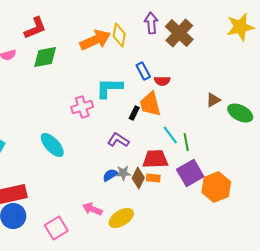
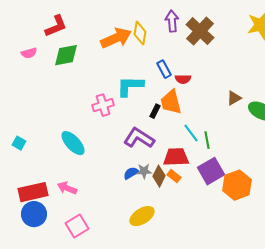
purple L-shape: (118, 140) -> (139, 138), size x1.4
orange rectangle: (153, 178) -> (174, 176), turned 32
pink arrow: (92, 209) -> (67, 188), moved

